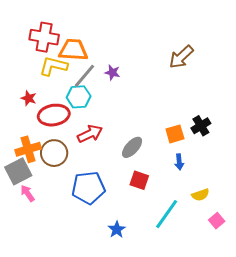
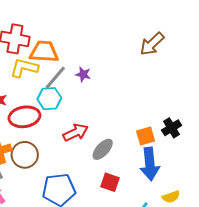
brown arrow: (181, 57) -> (152, 44), moved
red arrow: (90, 134) -> (76, 132), moved
blue arrow: (179, 162) -> (150, 164), size x2.0

